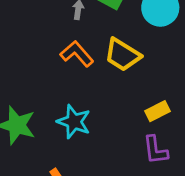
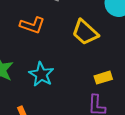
orange L-shape: (77, 54) -> (32, 25), moved, turned 140

